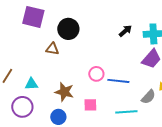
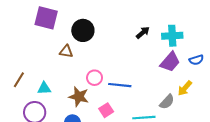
pink circle: (96, 74) -> (94, 78), moved
blue line: (118, 81) -> (120, 85), moved
pink square: (90, 105) -> (106, 110), turned -32

